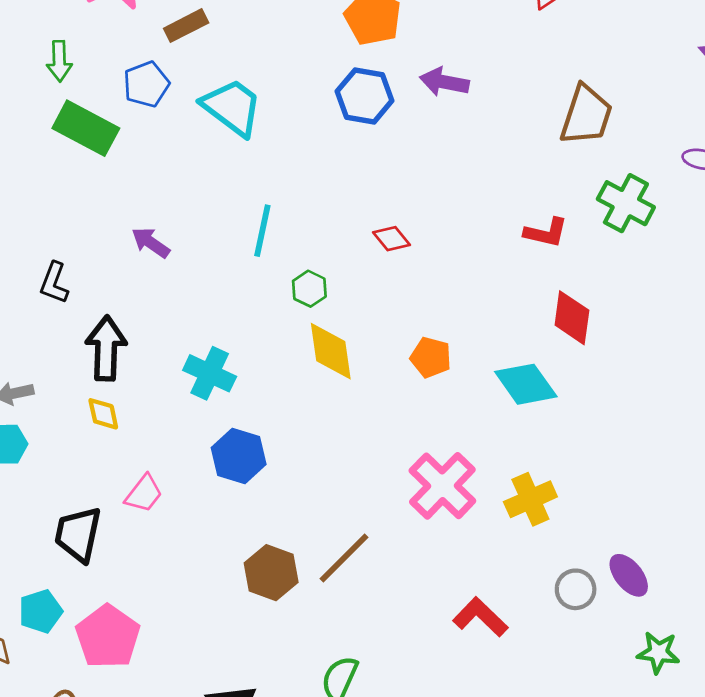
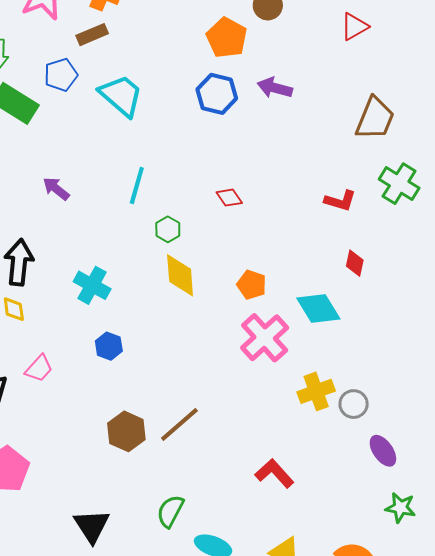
red diamond: (572, 318) -> (355, 263), size x0.7
blue hexagon: (239, 456) -> (109, 346), size x0.7
pink cross: (442, 486) -> (265, 338), moved
gray circle: (576, 589) -> (354, 404), moved

